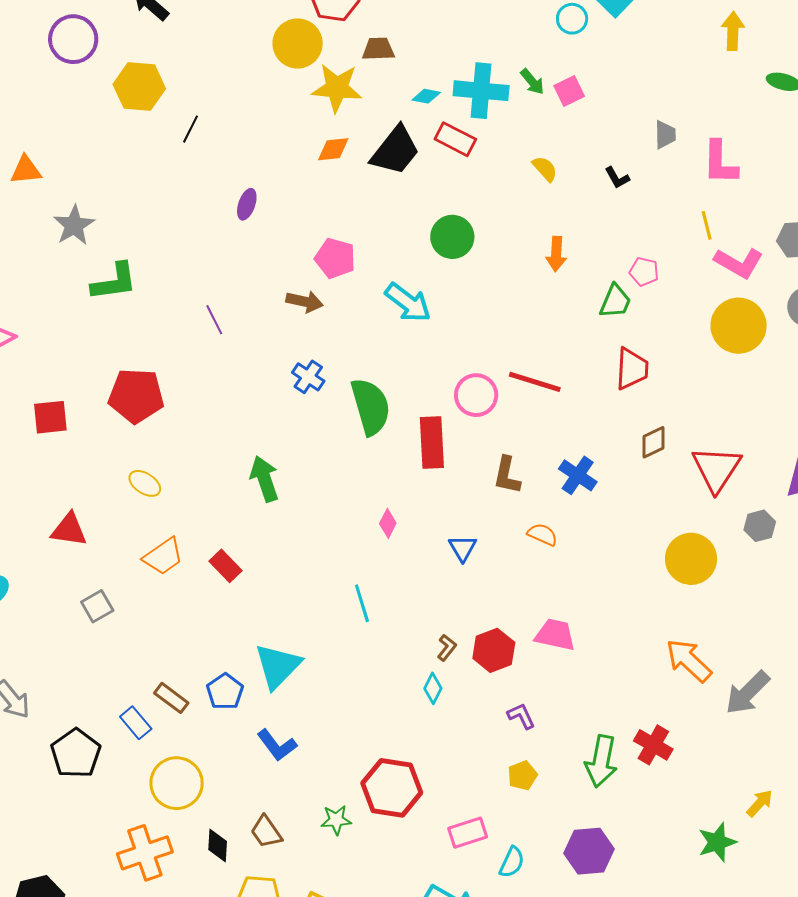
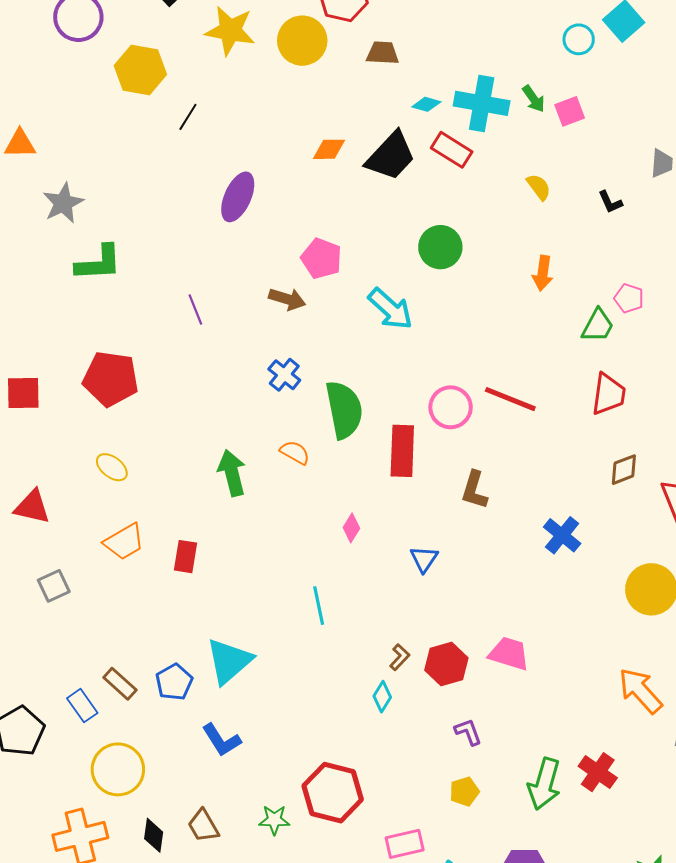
yellow star: (337, 88) -> (230, 31), moved
purple ellipse: (247, 204) -> (238, 197), size x1.6
blue cross: (578, 475) -> (562, 535), moved
orange semicircle: (542, 535) -> (295, 452), moved
red rectangle: (225, 566) -> (185, 557), turned 48

